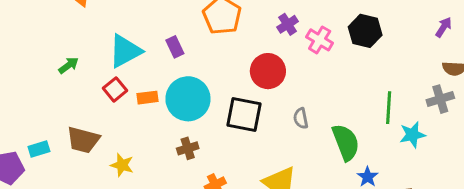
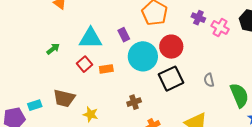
purple cross: (288, 24) -> (198, 18), turned -32
cyan triangle: (125, 51) -> (91, 38), turned 30
red circle: (268, 71) -> (171, 47), moved
cyan circle: (188, 99) -> (143, 56), moved
black square: (244, 115) -> (171, 79), turned -35

